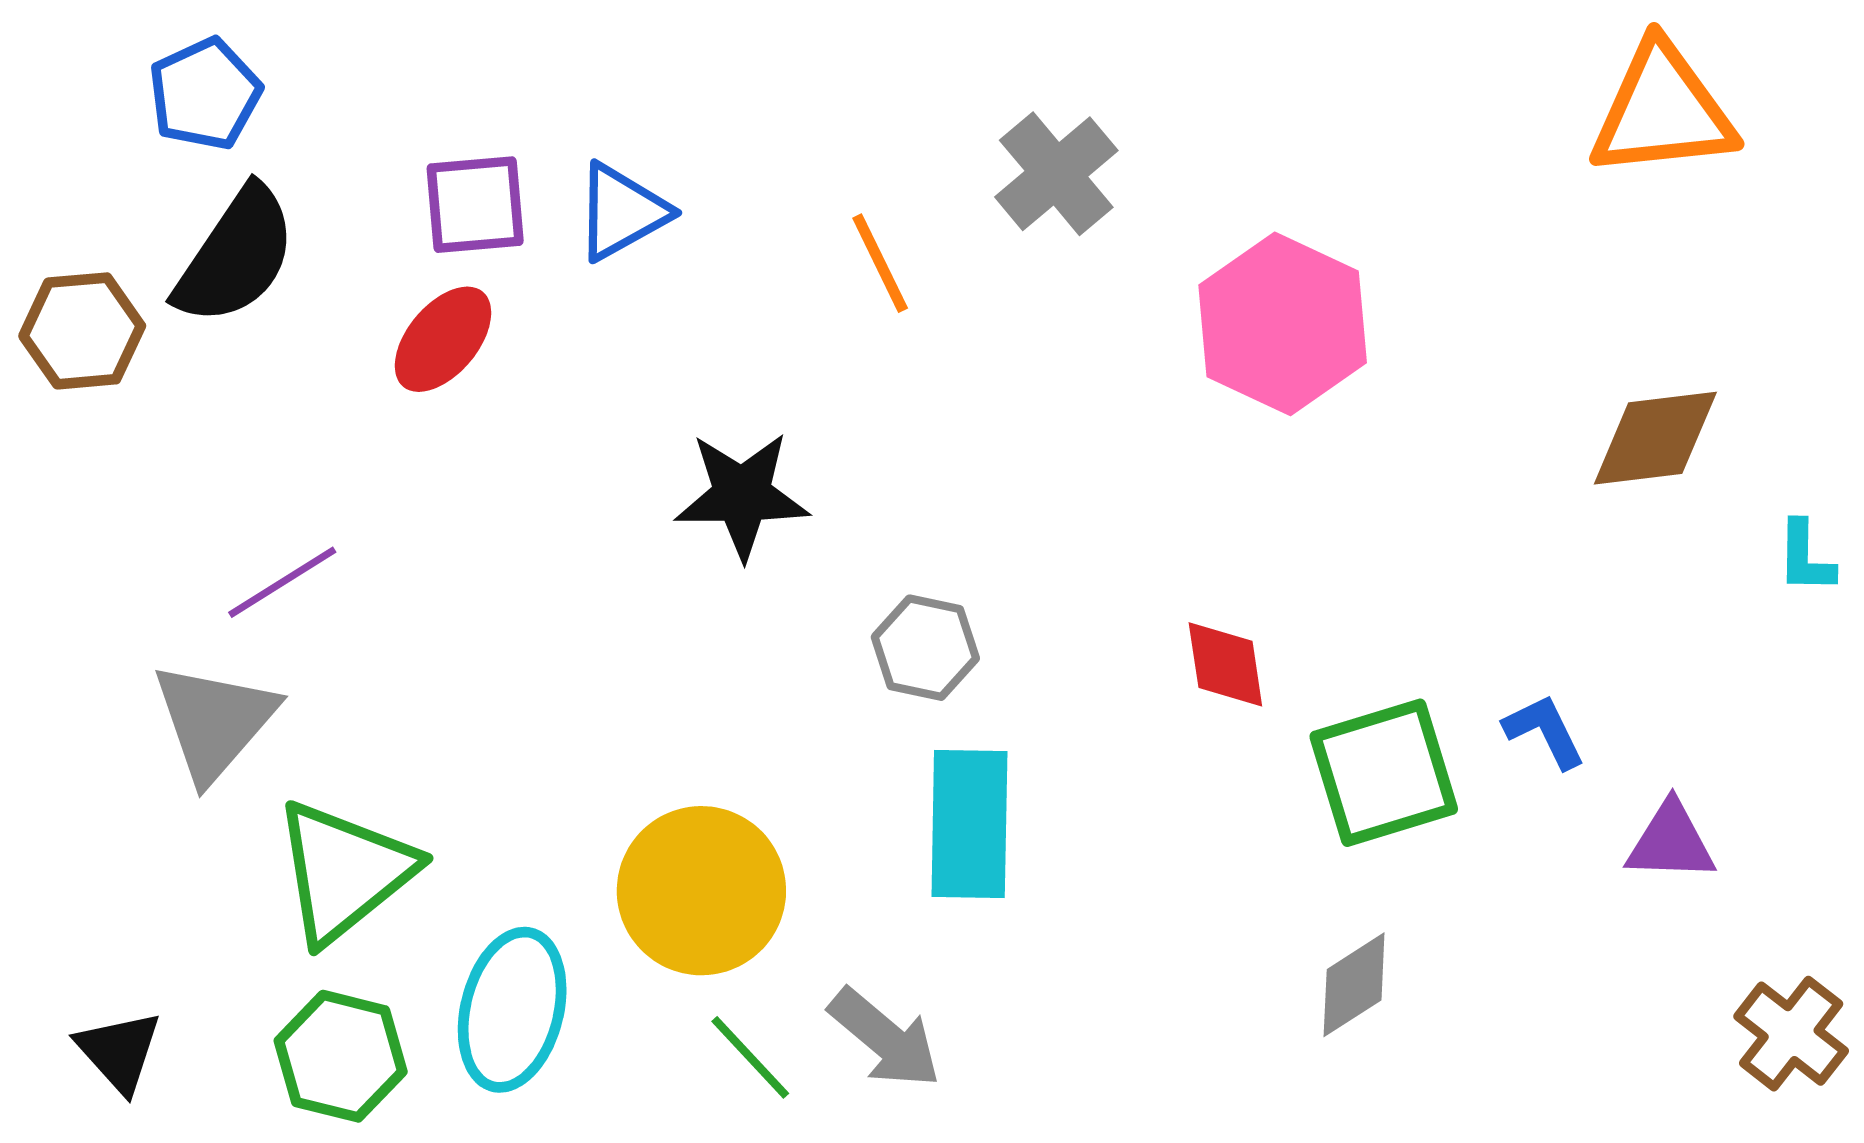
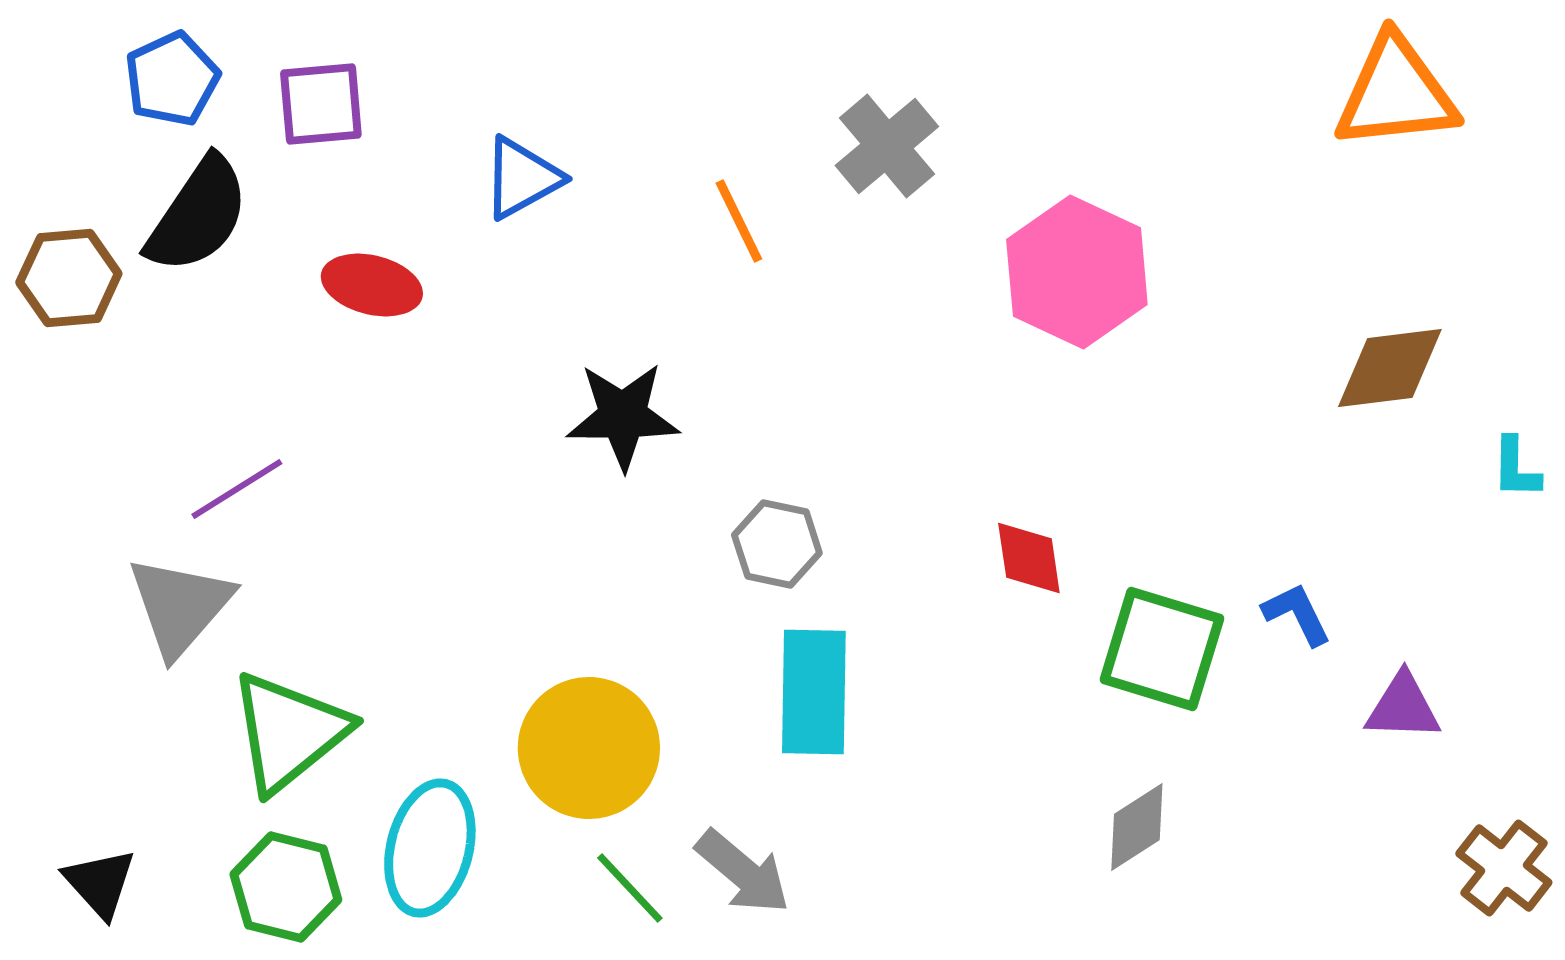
purple square: (475, 205) -> (321, 104), moved
red ellipse: (443, 339) -> (372, 285), turned 64
green square: (1384, 773) -> (1162, 649), turned 34

